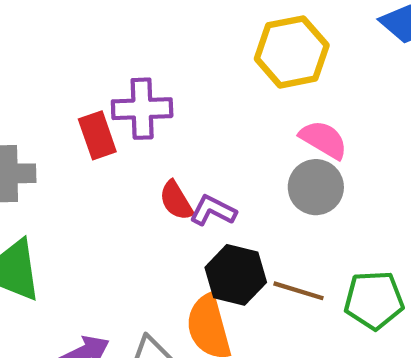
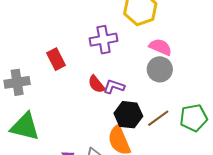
purple cross: (142, 109) -> (104, 40), moved
brown line: (298, 291) -> (158, 118), turned -45

